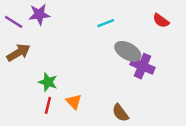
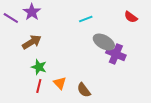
purple star: (39, 14) -> (32, 12), turned -30
brown arrow: (18, 53) -> (32, 42), moved
brown semicircle: (120, 113) -> (84, 90), moved

